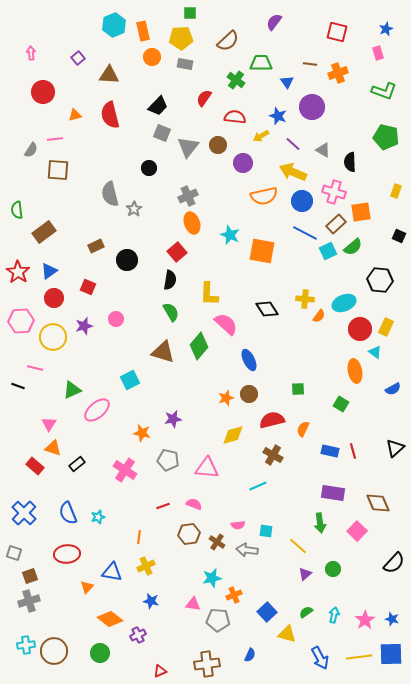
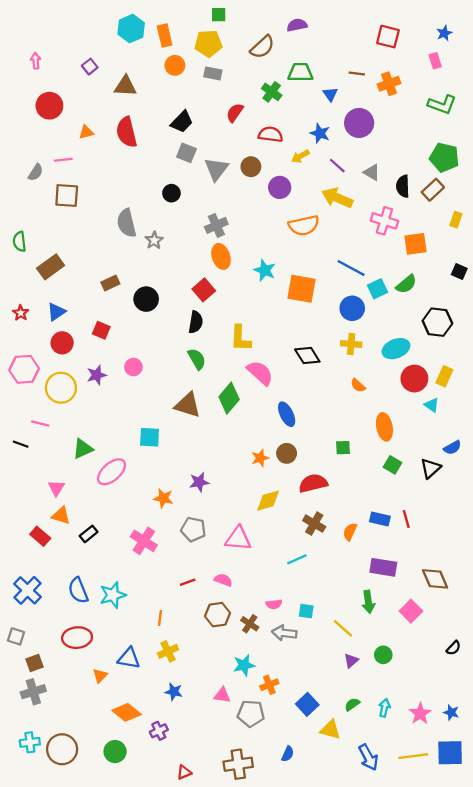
purple semicircle: (274, 22) -> (297, 25), moved, turned 42
blue circle: (302, 201) -> (352, 308), moved
brown rectangle: (336, 224) -> (433, 190), moved
red star: (18, 272) -> (21, 313), size x0.6
orange semicircle: (319, 316) -> (358, 385), moved, turned 96
orange ellipse: (355, 371) -> (384, 427), moved
cyan square: (130, 380) -> (150, 437), turned 30
orange semicircle: (303, 429) -> (350, 532), moved
black triangle: (395, 448) -> (430, 468), moved
cyan star: (98, 517) -> (113, 595), size x1.6
black semicircle: (394, 563) -> (454, 648), size x0.6

